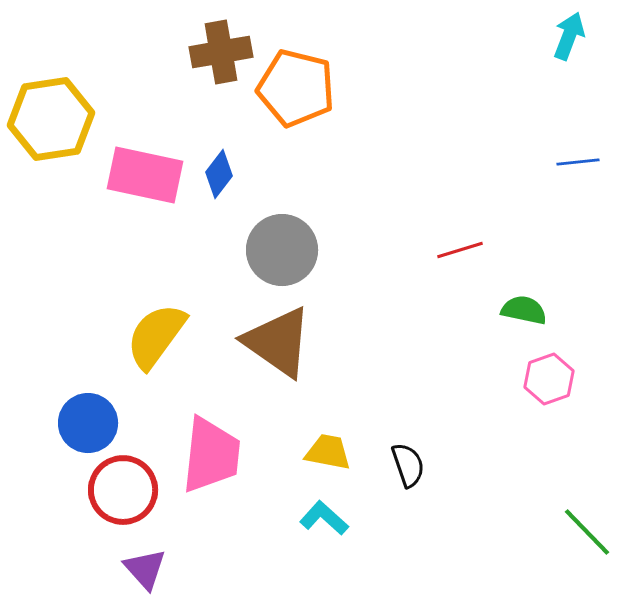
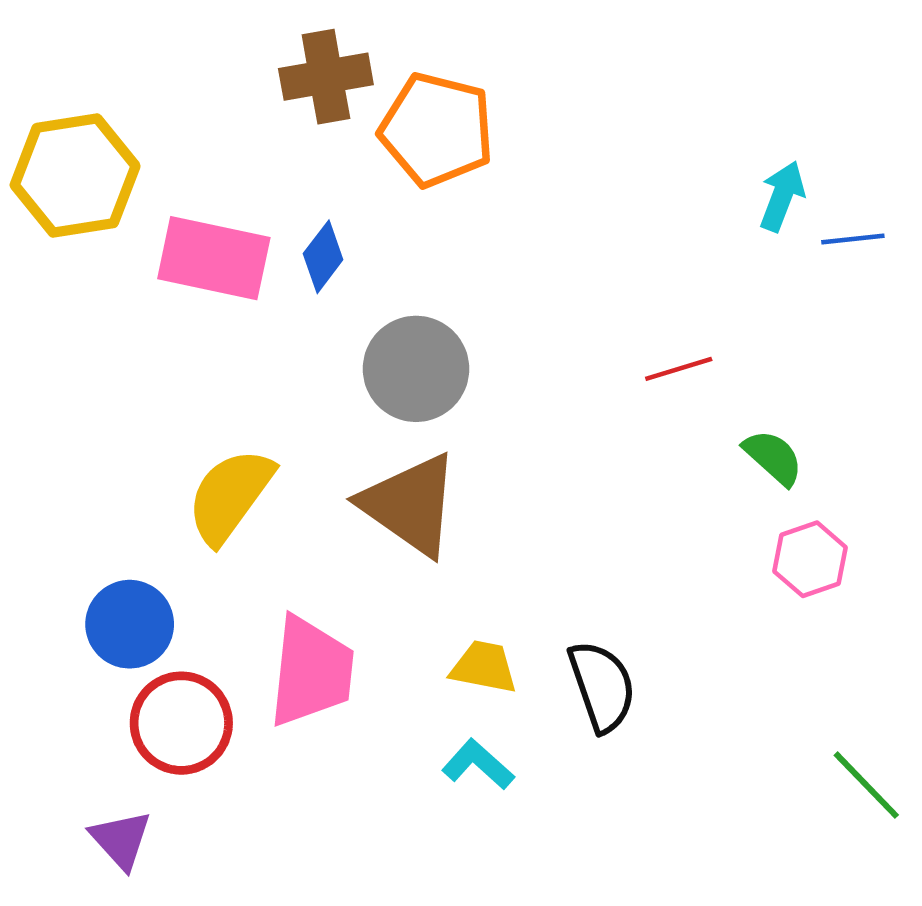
cyan arrow: (569, 36) -> (782, 196), moved
green semicircle: (524, 310) -> (773, 457), turned 30
black semicircle: (408, 465) -> (602, 686), size x1.4
purple triangle: (145, 569) -> (121, 840), moved

